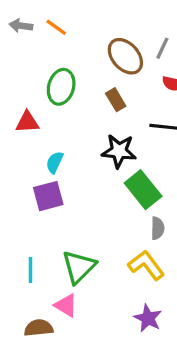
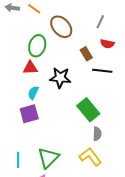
brown ellipse: (125, 56) -> (61, 27), moved
brown rectangle: (116, 100) -> (86, 54), moved
red triangle: (27, 122) -> (30, 68), moved
black star: (119, 151) -> (60, 78), moved

